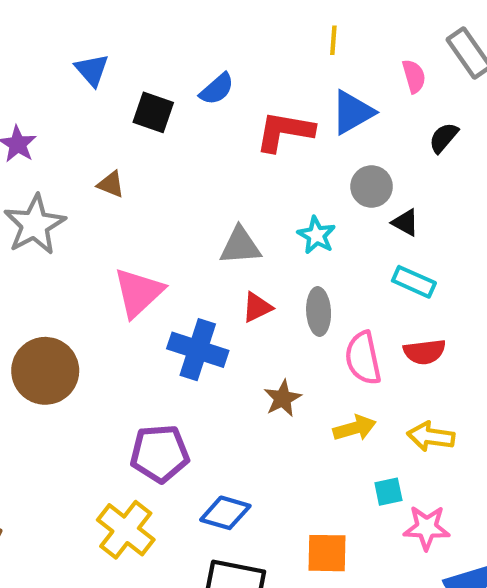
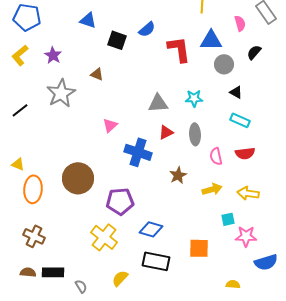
blue triangle: (92, 70) -> (88, 20), turned -30
blue triangle: (352, 112) -> (211, 40), turned 30
red L-shape: (285, 131) -> (179, 49), turned 72
gray circle: (372, 186) -> (224, 64), moved
cyan star: (316, 235) -> (194, 98), turned -30
pink triangle: (138, 292) -> (110, 125), size x0.6
pink semicircle: (363, 358) -> (216, 156), size x0.7
brown circle: (45, 371) -> (78, 178), moved

